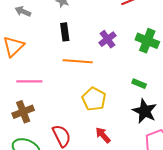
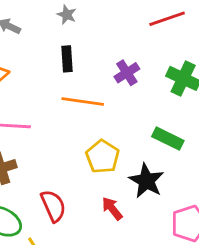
green rectangle: (139, 84) -> (168, 139), size x1.5
black star: (145, 111) -> (146, 181), moved

